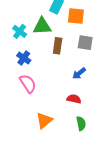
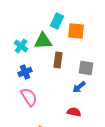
gray square: (85, 43) -> (86, 68), moved
blue cross: (24, 58) -> (25, 72), turned 32

